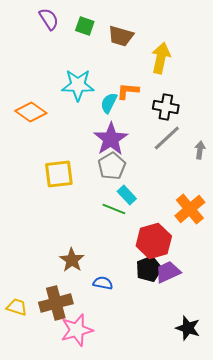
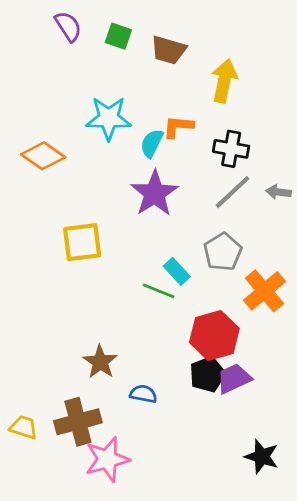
gray arrow: (200, 150) -> (278, 192), moved, turned -90
gray pentagon: (112, 166) -> (223, 252), moved

